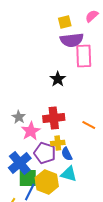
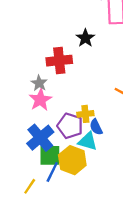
red cross: (54, 118) -> (59, 61), moved
pink star: (31, 131) -> (40, 100), moved
cyan triangle: (69, 174) -> (88, 141), moved

